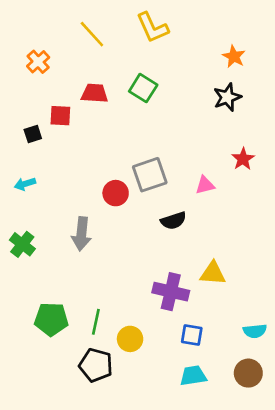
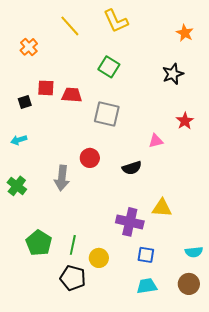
orange star: (234, 56) -> (185, 33), moved
red trapezoid: (95, 93) -> (72, 95), moved
gray square: (150, 175) -> (107, 114), moved, turned 32
red circle: (116, 193) -> (90, 158), moved
green pentagon: (51, 319) -> (39, 243), turned 30

